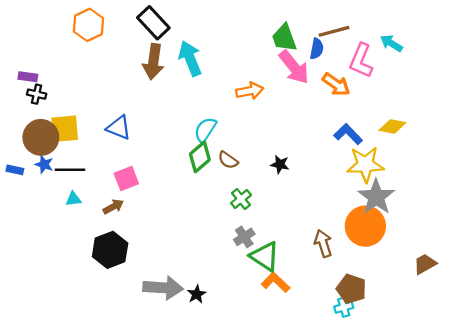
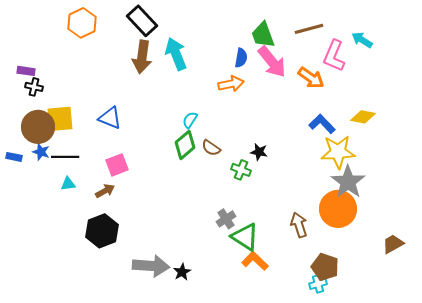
blue semicircle: (317, 49) -> (241, 58), moved
cyan semicircle: (205, 130) -> (190, 120), size x0.7
green cross: (241, 199) -> (241, 170), moved, turned -30

